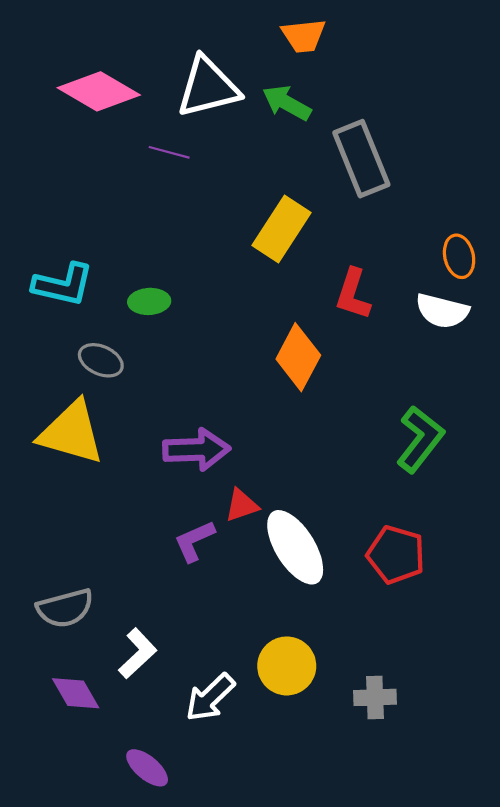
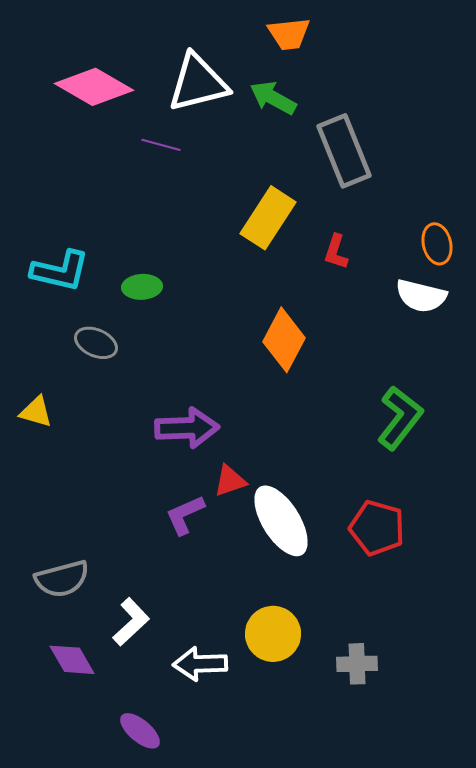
red L-shape: (353, 294) -> (336, 252), moved, size x0.7
yellow triangle: (71, 433) -> (36, 412), moved, size x0.5
white arrow: (210, 697) -> (200, 664), turned 42

